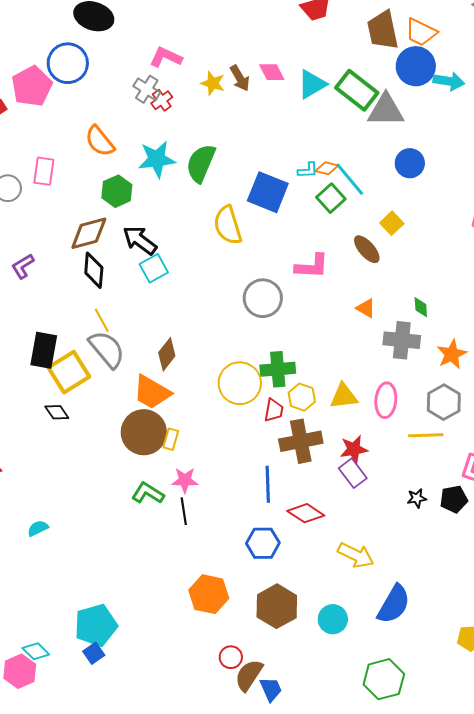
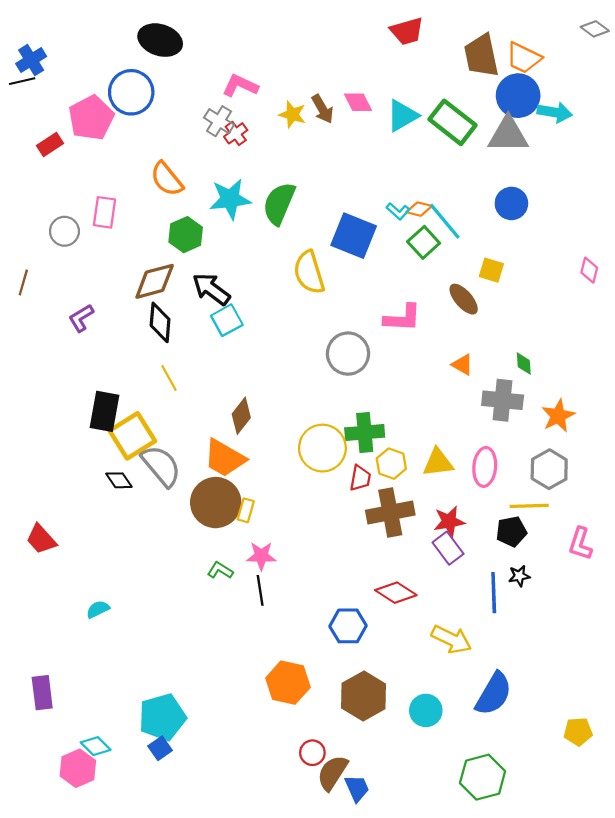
gray triangle: (386, 110) -> (508, 135), moved
cyan L-shape: (308, 170) -> (398, 211), turned 45
yellow square: (392, 223) -> (491, 270), turned -30
gray semicircle: (107, 349) -> (161, 466), moved
blue line: (268, 484) -> (494, 593), moved
green L-shape: (148, 493) -> (220, 570), size x0.7
black pentagon: (454, 499) -> (511, 531), moved

